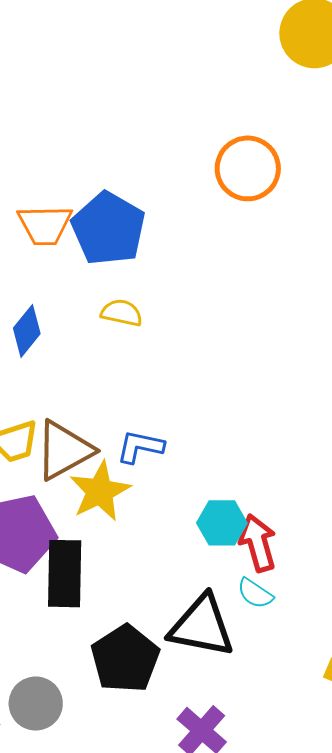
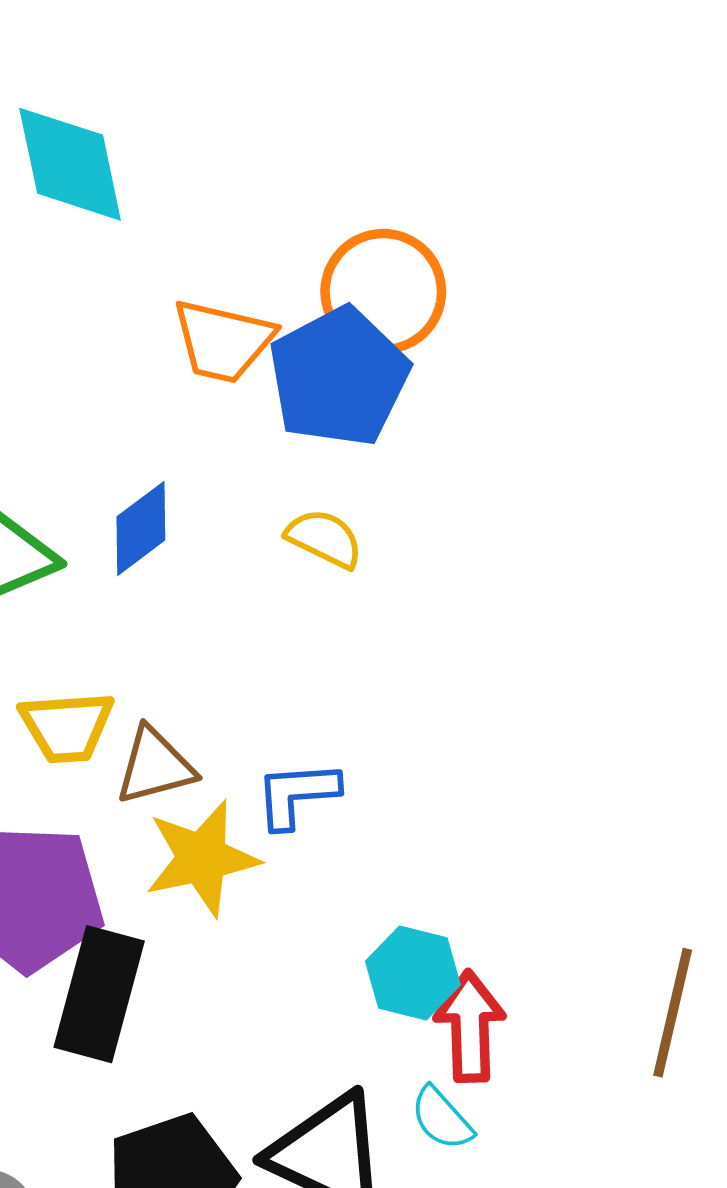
orange circle: (248, 168) -> (383, 291), moved
blue L-shape: (140, 447) -> (297, 794), turned -30
brown triangle: (64, 450) -> (155, 766), size x0.7

